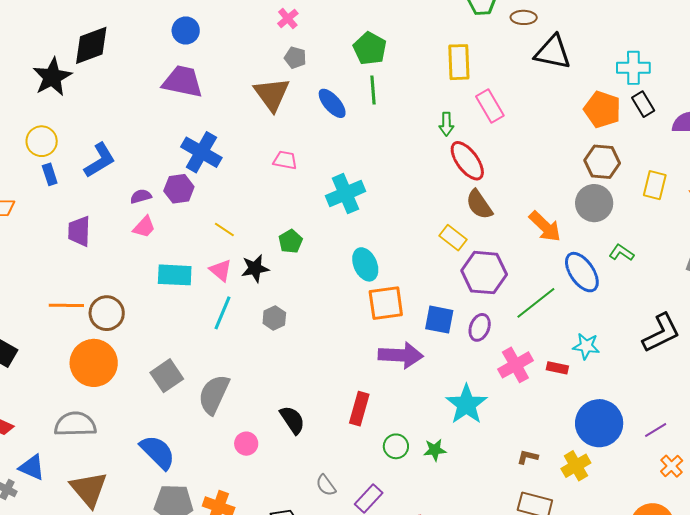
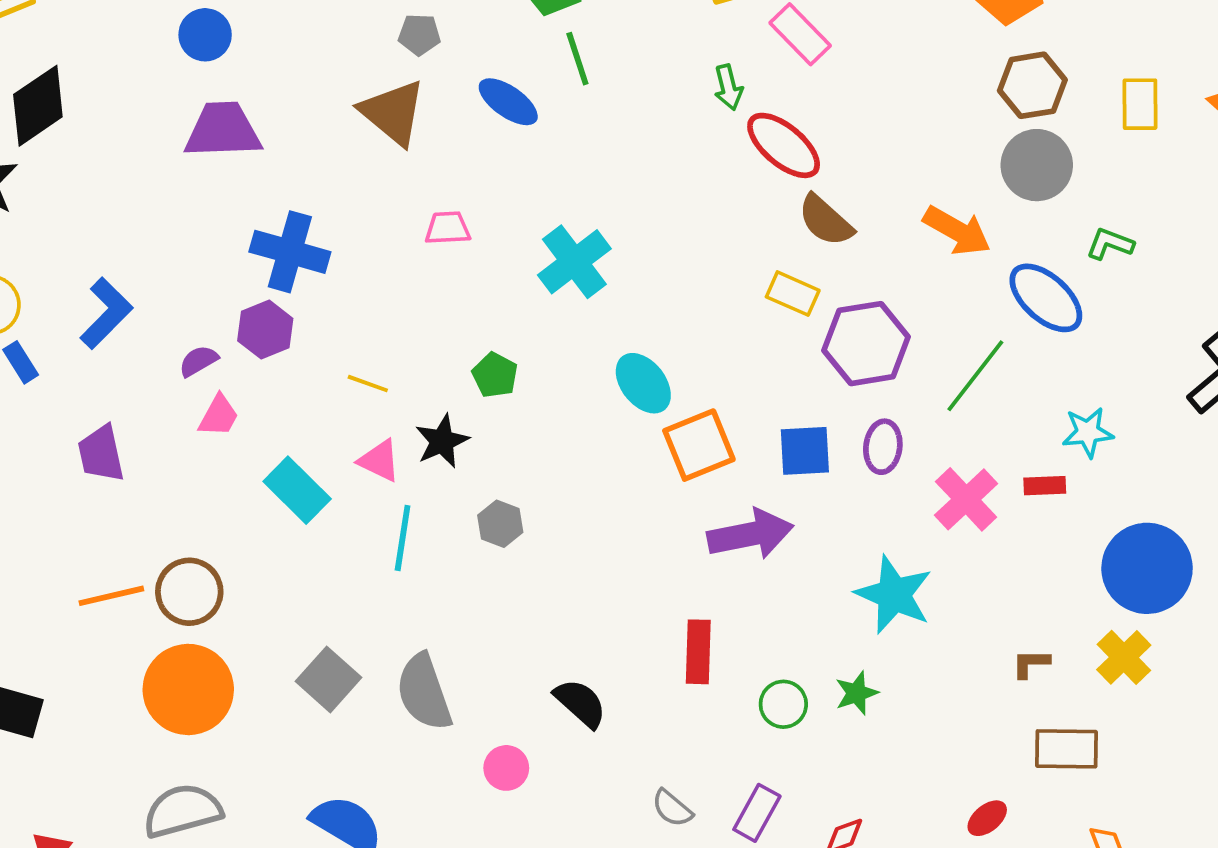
cyan rectangle: (175, 275) -> (297, 490), turned 56
gray semicircle: (214, 394) -> (424, 692), turned -30

